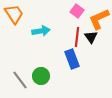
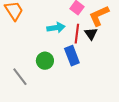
cyan arrow: (41, 31) -> (56, 28), moved
green circle: (41, 76) -> (45, 61), moved

